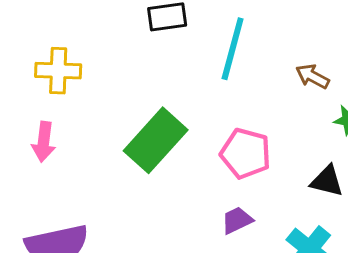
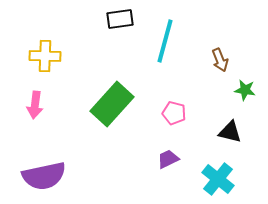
brown arrow: (312, 76) -> (220, 60), turned -140
pink pentagon: (246, 153) -> (174, 113), size x0.7

